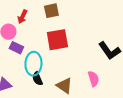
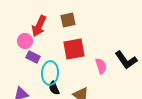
red arrow: (22, 17) -> (39, 26), size x1.5
pink semicircle: (93, 79) -> (101, 66), moved

